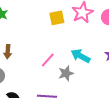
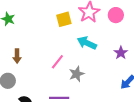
cyan arrow: (80, 56) -> (87, 43), moved

